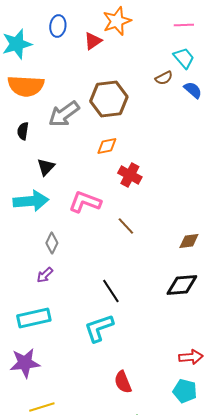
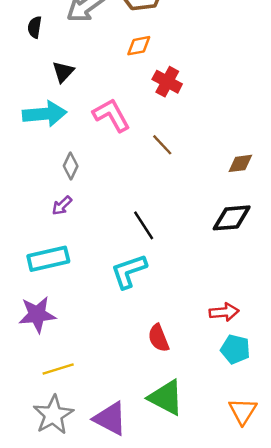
pink L-shape: (85, 202) -> (111, 115), turned 40
red arrow: (191, 357) -> (224, 312), moved

